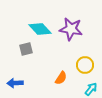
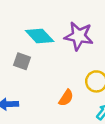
gray square: (26, 49) -> (22, 61), turned 32

